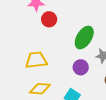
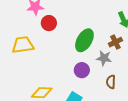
yellow trapezoid: (36, 60) -> (23, 45), moved

